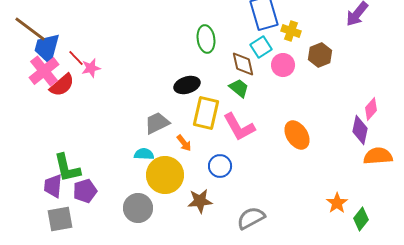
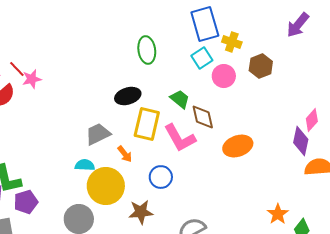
brown diamond: (243, 64) -> (203, 117), moved
orange ellipse: (297, 135) -> (238, 146), turned -76

